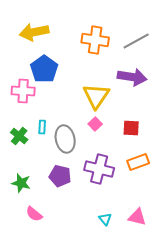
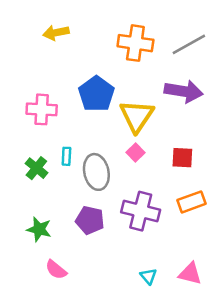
yellow arrow: (34, 32) -> (56, 33), size x0.7
blue pentagon: (44, 69) -> (96, 94), moved

